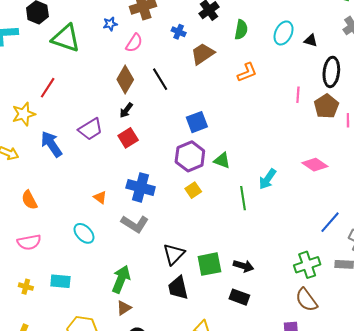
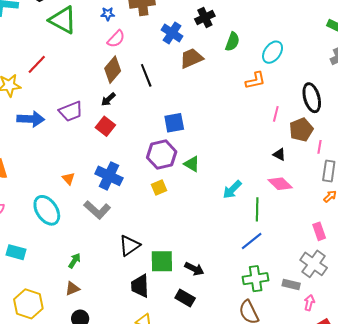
blue cross: (179, 32) -> (172, 33), size x1.5
black triangle: (311, 40) -> (279, 154), moved
pink semicircle: (134, 43) -> (116, 39), moved
orange L-shape: (247, 72) -> (255, 80), moved
black ellipse: (331, 72) -> (312, 98), turned -32
red square: (128, 138) -> (105, 126), turned -30
blue arrow: (51, 144) -> (31, 119), turned 116
green line: (243, 198) -> (257, 209), moved
blue line: (330, 222) -> (252, 241), moved
cyan ellipse: (84, 233) -> (47, 210), size x1.4
green arrow: (121, 279) -> (74, 261), size x0.6
black trapezoid: (178, 288) -> (140, 286), moved

